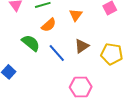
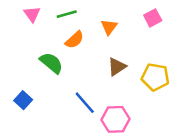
blue line: (57, 53) -> (85, 103), moved

